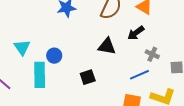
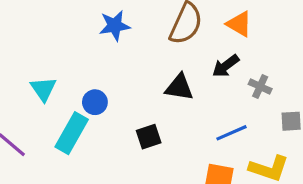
gray cross: (152, 54) -> (260, 86), moved
cyan rectangle: (40, 75) -> (72, 133), turned 30

